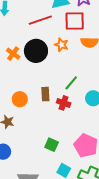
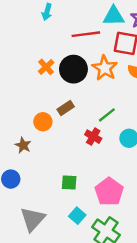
orange star: (61, 45) -> (105, 68), size x1.5
brown rectangle: (45, 94) -> (66, 108), moved, turned 48
green square: (52, 145) -> (69, 183), turned -32

